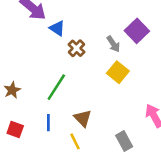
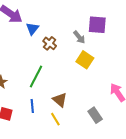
blue triangle: (57, 28) -> (32, 29), turned 40
purple square: (137, 31) -> (97, 25), turned -36

